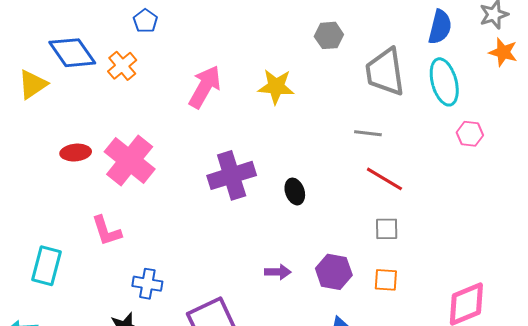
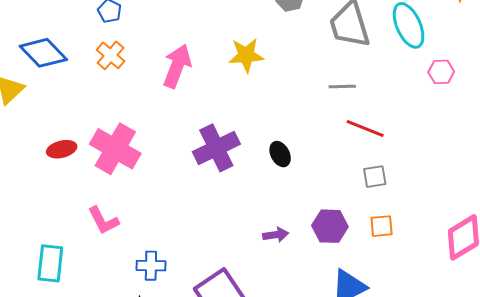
orange cross: (122, 66) -> (111, 55), moved

